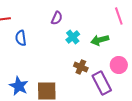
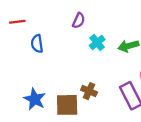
brown cross: (81, 67) -> (89, 91), moved

